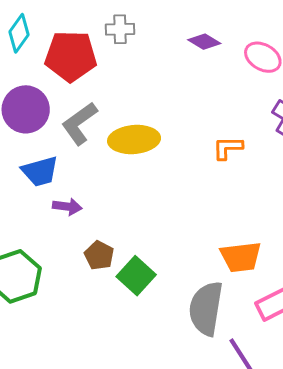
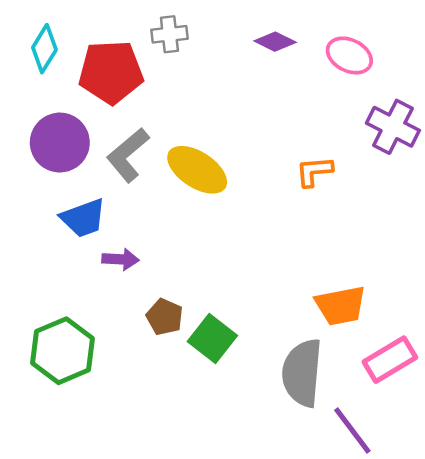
yellow ellipse: (134, 139) -> (197, 170), turned 42

